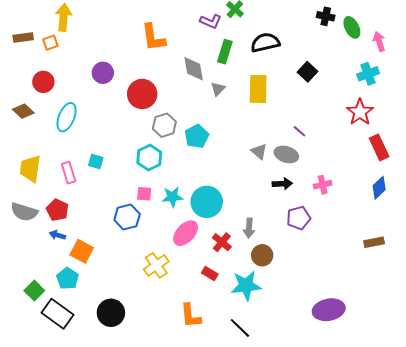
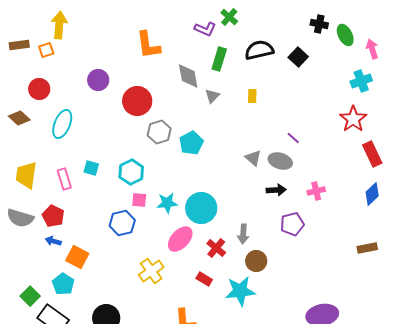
black square: (308, 72) -> (298, 57), moved
yellow rectangle: (258, 89) -> (252, 96), size x0.5
cyan hexagon: (149, 157) -> (131, 172), moved

